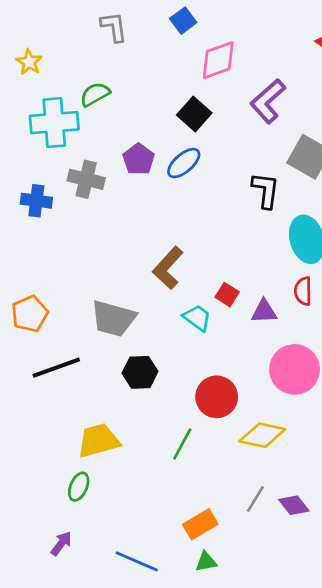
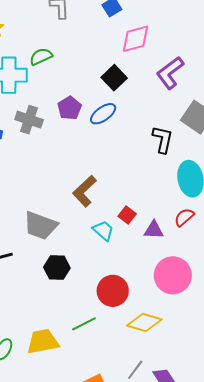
red semicircle: (303, 291) -> (184, 217), turned 45
yellow trapezoid: (98, 441) -> (43, 341), moved
green line: (182, 444) -> (84, 324), turned 30

